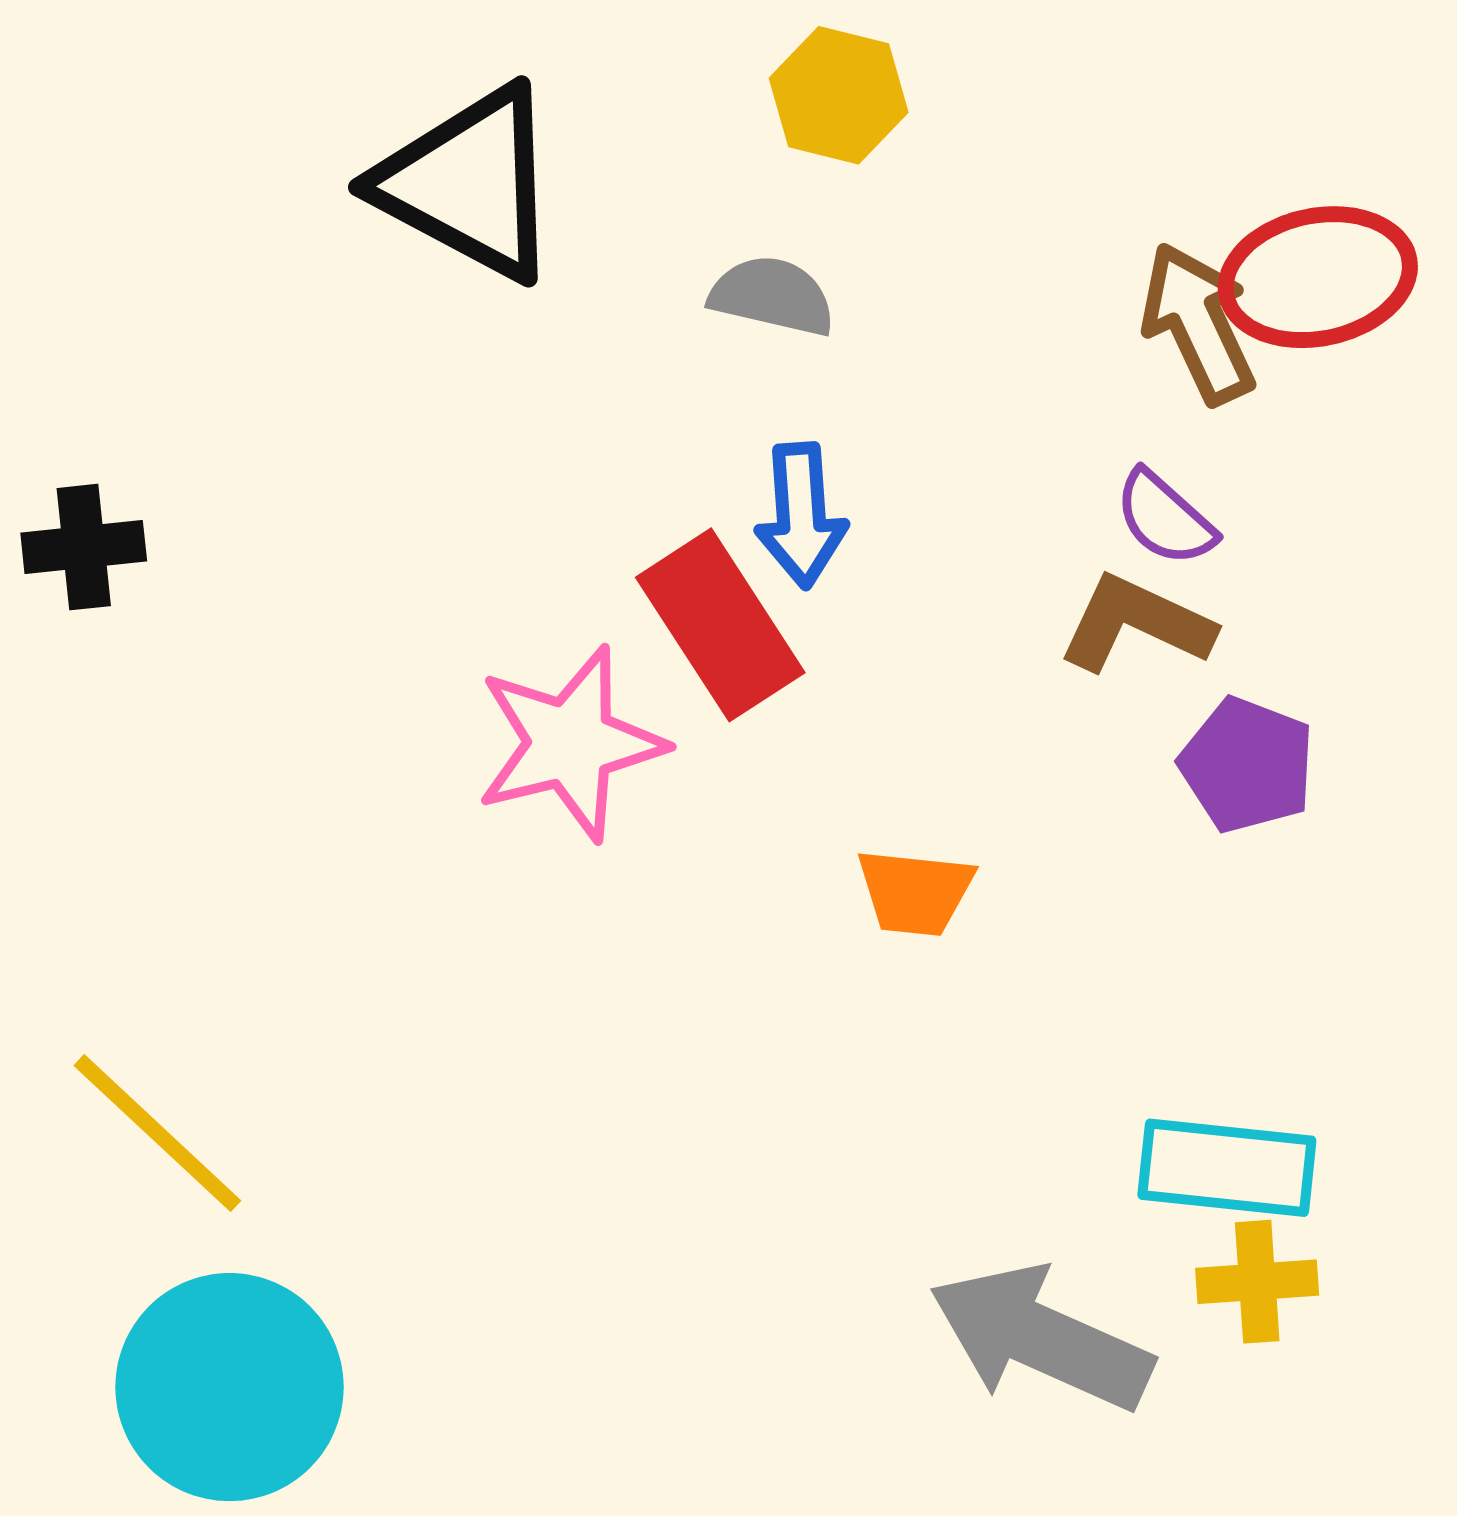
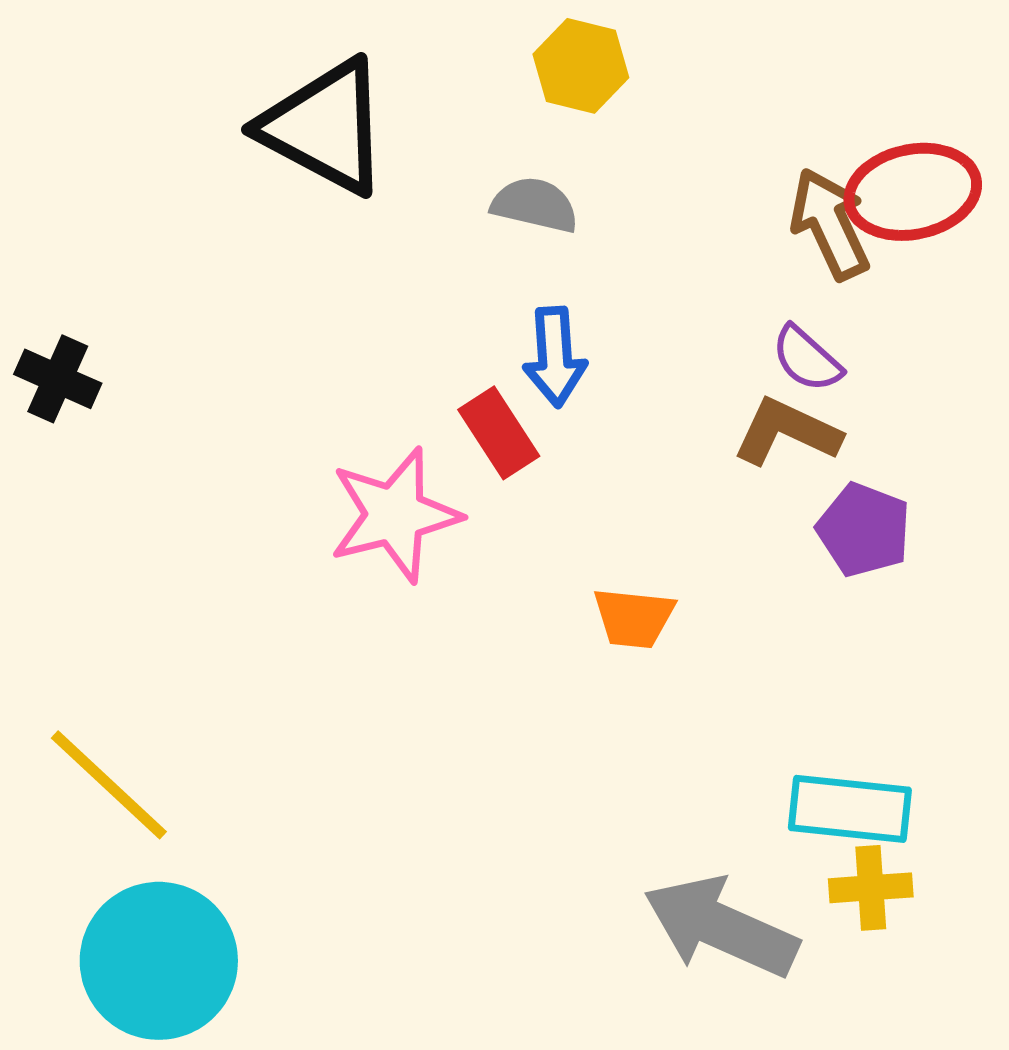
black cross: (84, 547) -> (58, 379), turned 30
red rectangle: (720, 625) -> (499, 433), size x0.7

